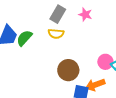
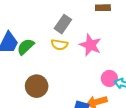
pink star: (85, 14) -> (90, 45), moved, size x1.5
brown circle: (68, 70) -> (37, 86), moved

